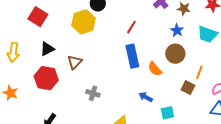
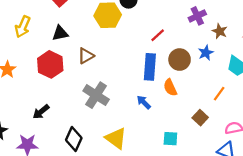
brown circle: (175, 54) -> (180, 60), moved
orange line: (199, 72) -> (219, 94), moved
gray cross: (93, 93) -> (96, 95), size x1.6
blue arrow: (146, 97) -> (144, 102), moved

